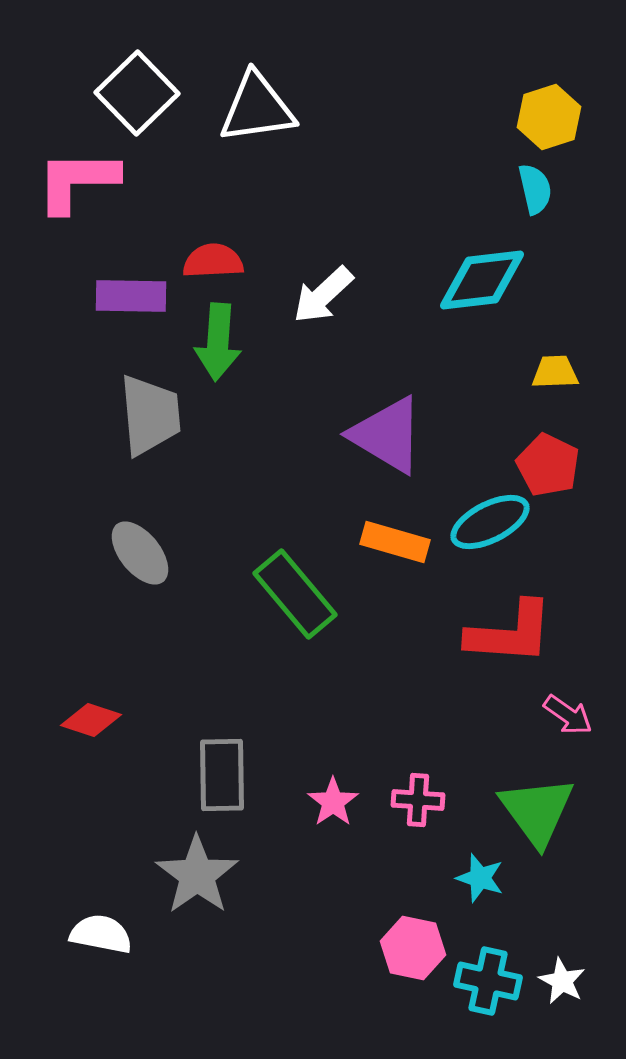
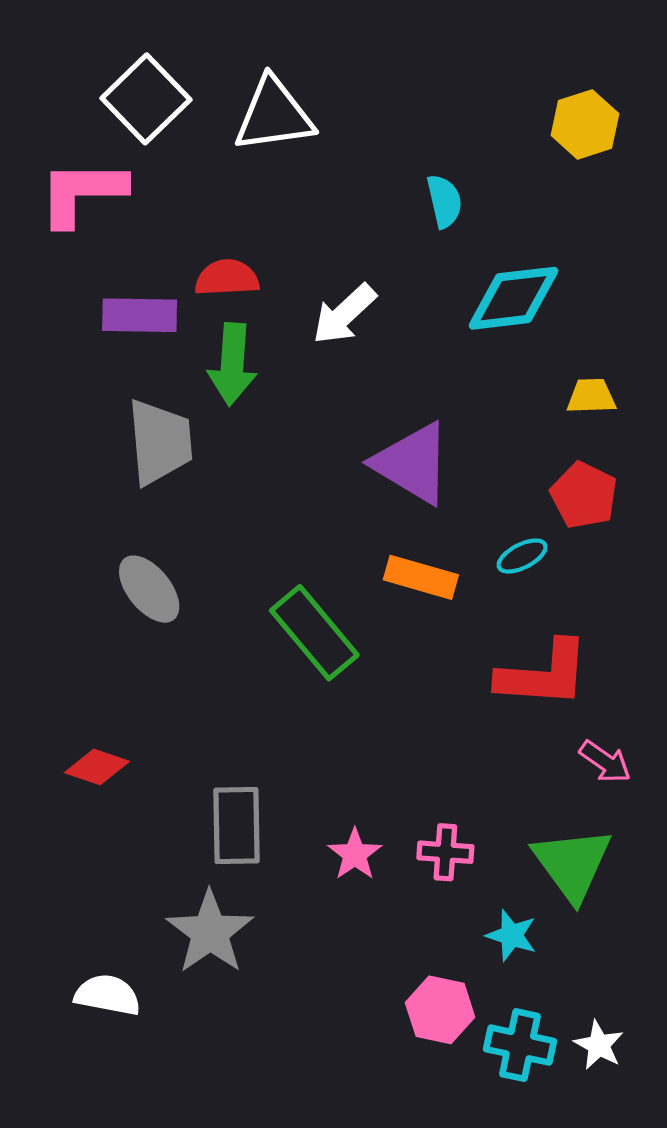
cyan semicircle: (535, 189) -> (444, 201), moved
cyan ellipse: (490, 522) -> (522, 556), size x0.6

